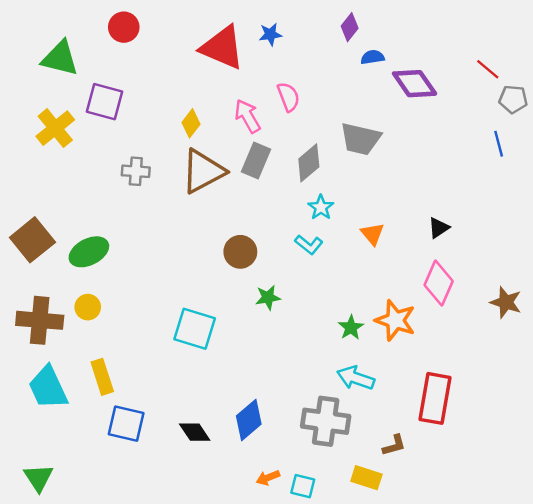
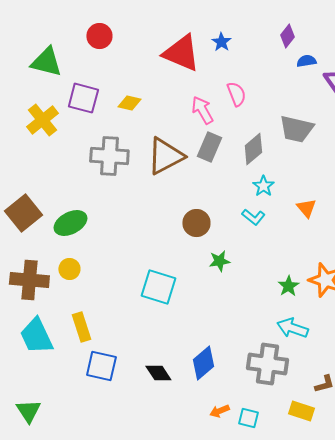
blue star: (270, 34) -> (221, 42), turned -30
yellow diamond: (191, 123) -> (129, 103), moved, turned 65
gray cross: (136, 171) -> (109, 156), size x1.6

